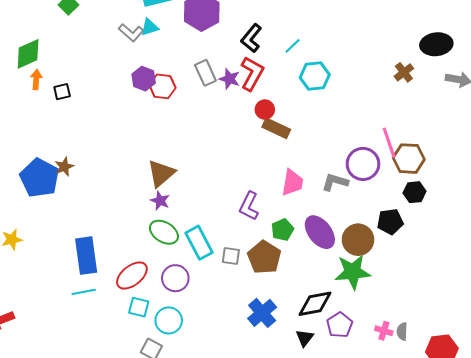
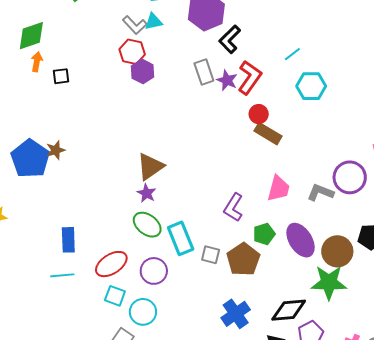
black L-shape: (251, 38) -> (230, 39), moved
red hexagon: (162, 86) -> (132, 52), moved
blue rectangle: (86, 256) -> (68, 240), size x0.7

